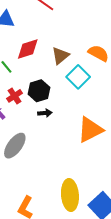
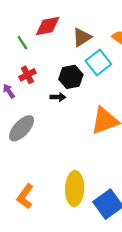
black hexagon: (39, 91) -> (71, 77), moved

